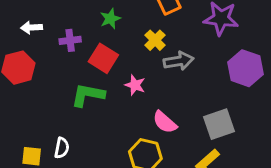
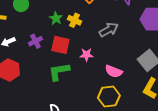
yellow cross: (155, 40) -> (75, 20), moved

